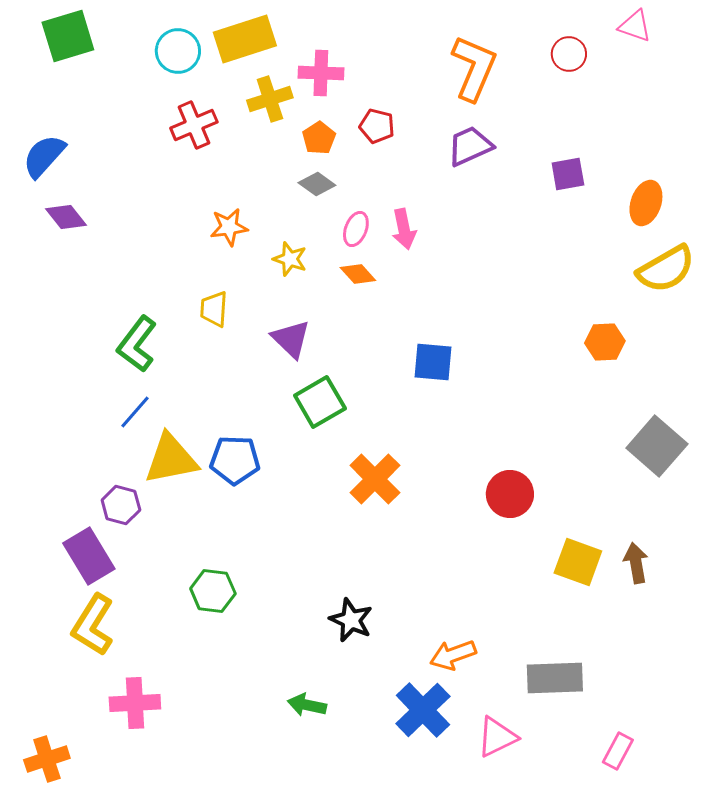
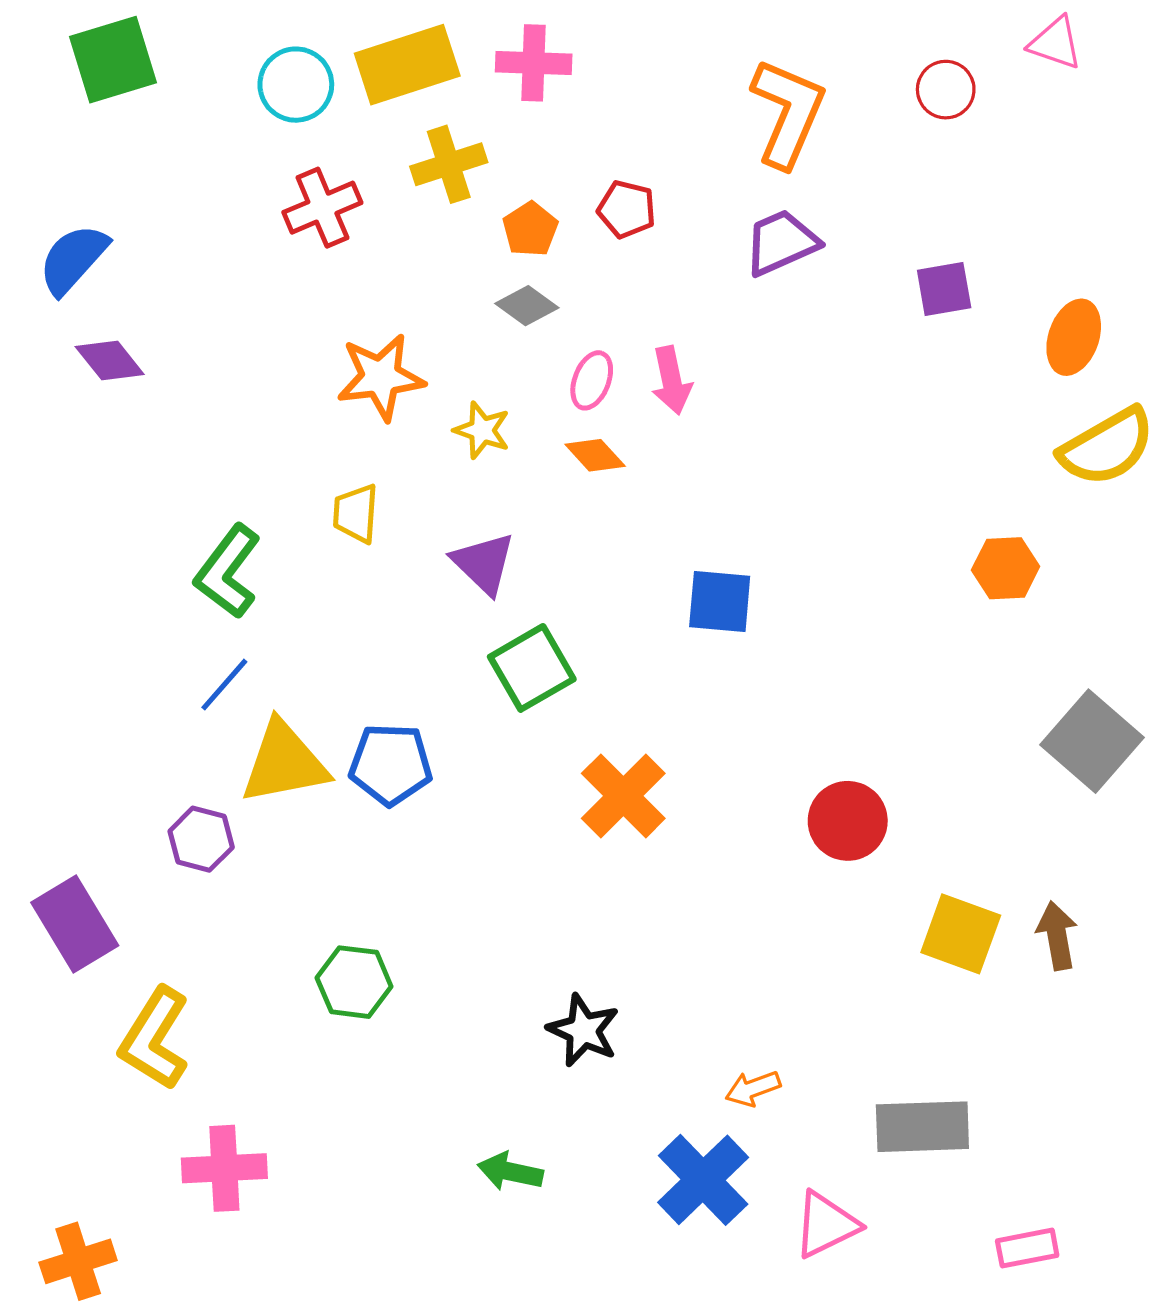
pink cross: (321, 73) -> (534, 63), moved
orange star: (229, 227) -> (381, 377), size x1.4
purple rectangle: (89, 556) -> (75, 924), moved
orange arrow: (453, 655) -> (753, 1088), size x0.7
pink rectangle: (618, 751) -> (1027, 1248), turned 51

